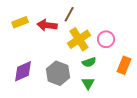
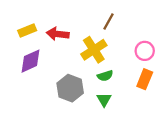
brown line: (69, 14) -> (109, 21), moved
pink circle: (106, 39) -> (145, 51), moved
purple diamond: (23, 71) -> (31, 61), moved

